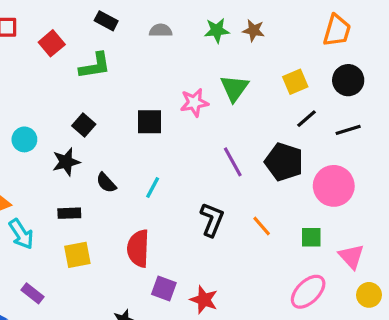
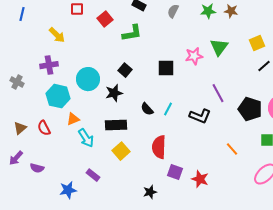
gray semicircle: (161, 30) -> (173, 11), turned -64
cyan circle: (24, 139) -> (88, 79), size x1.5
black pentagon: (284, 162) -> (250, 109), moved
black semicircle: (106, 183) -> (147, 109), moved
black rectangle: (69, 213) -> (116, 125), size x1.5
black L-shape: (212, 220) -> (200, 116), moved, turned 90
orange line: (262, 226) -> (232, 149), moved
yellow square: (77, 255) -> (121, 151), turned -30

